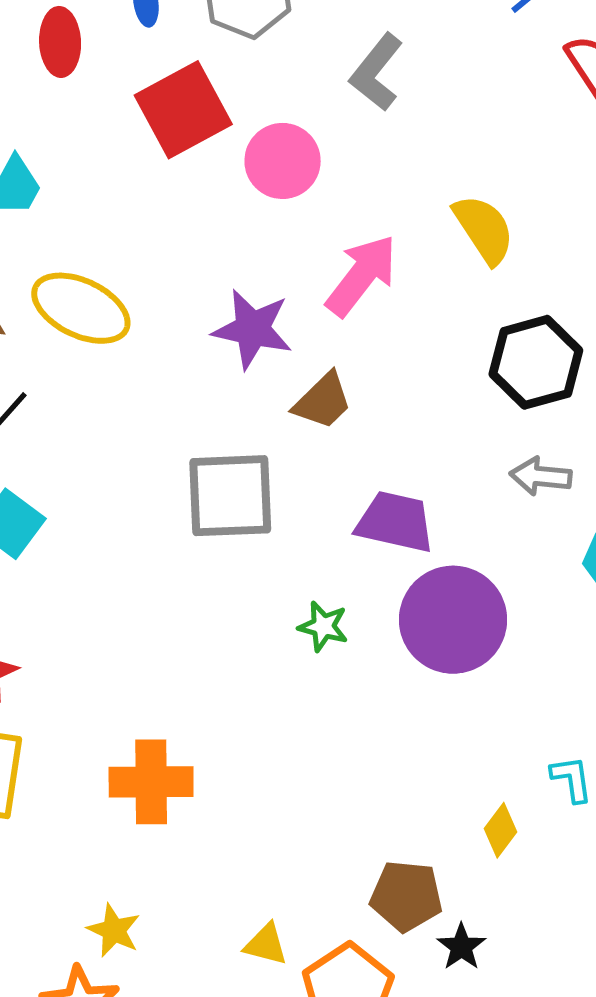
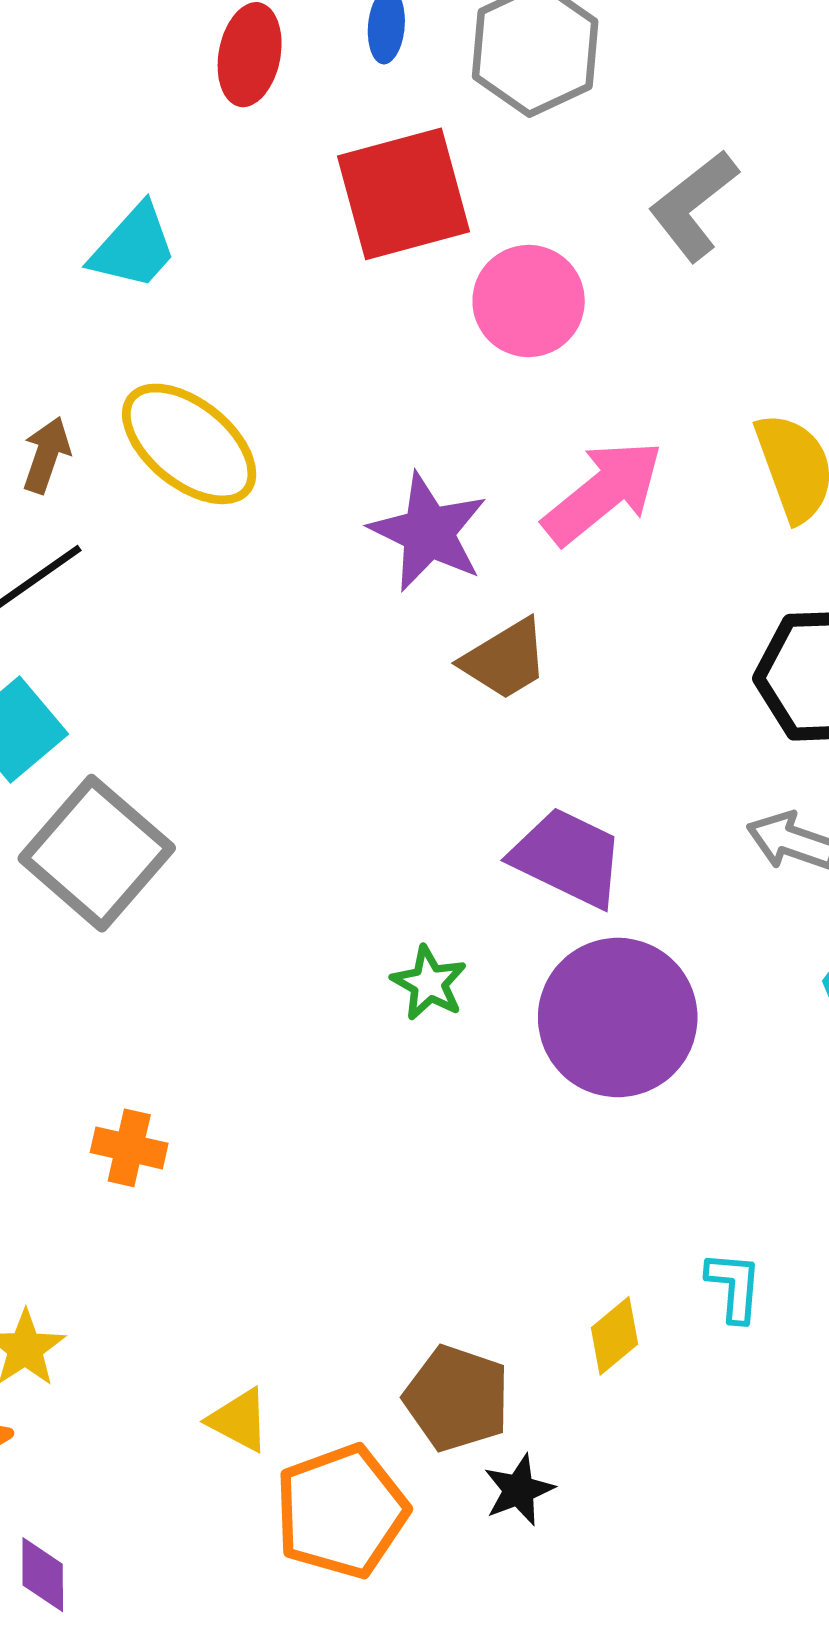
gray square: (230, 496) -> (97, 853), moved, turned 30
orange cross: (151, 782) -> (129, 1148), size x0.6

